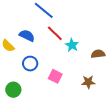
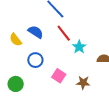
brown star: (88, 82) -> (83, 83), moved

